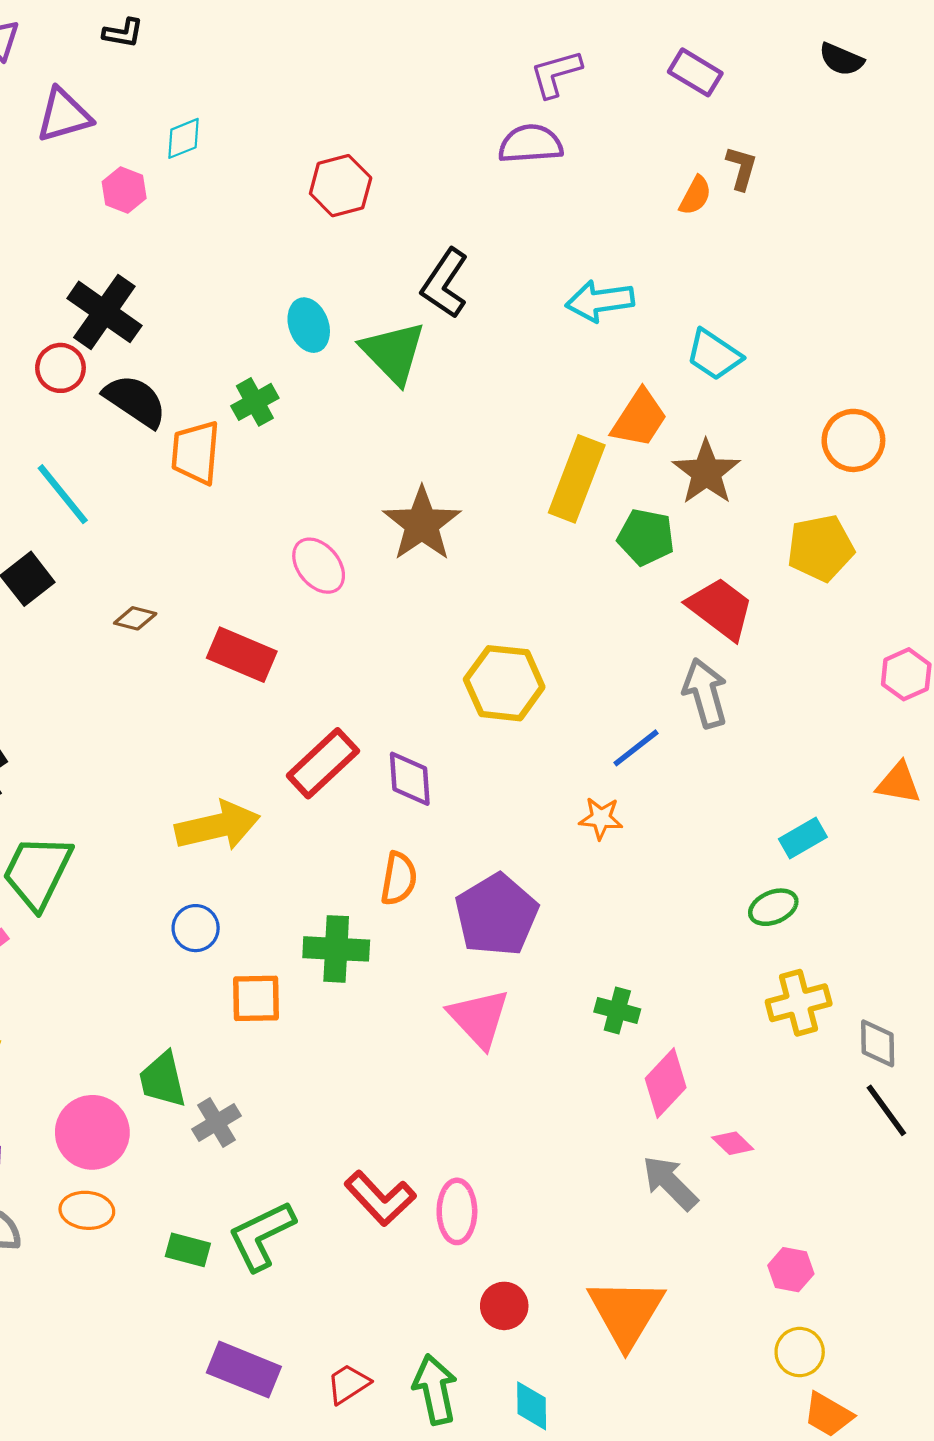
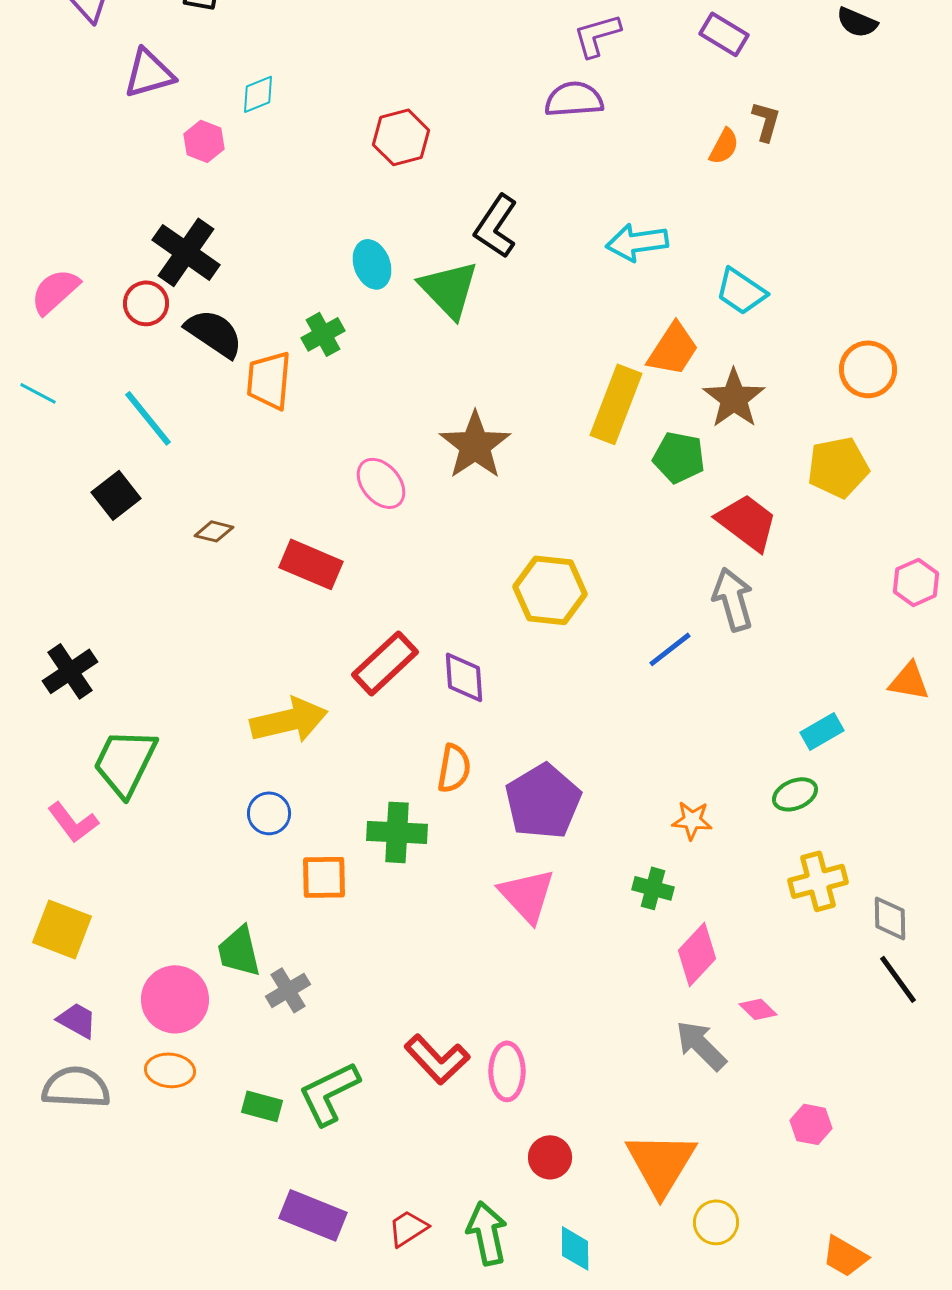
orange star: (601, 818) -> (692, 820), moved
yellow circle: (800, 1352) -> (716, 1222), moved

